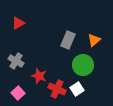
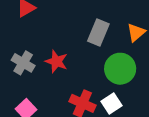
red star: (39, 76) -> (56, 61), moved

